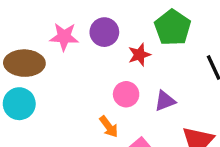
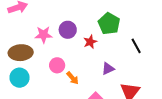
pink circle: (126, 94) -> (57, 65), moved
orange arrow: (109, 127) -> (73, 78), moved

